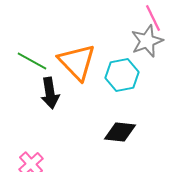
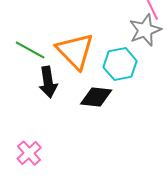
black diamond: (120, 132) -> (96, 97), moved

